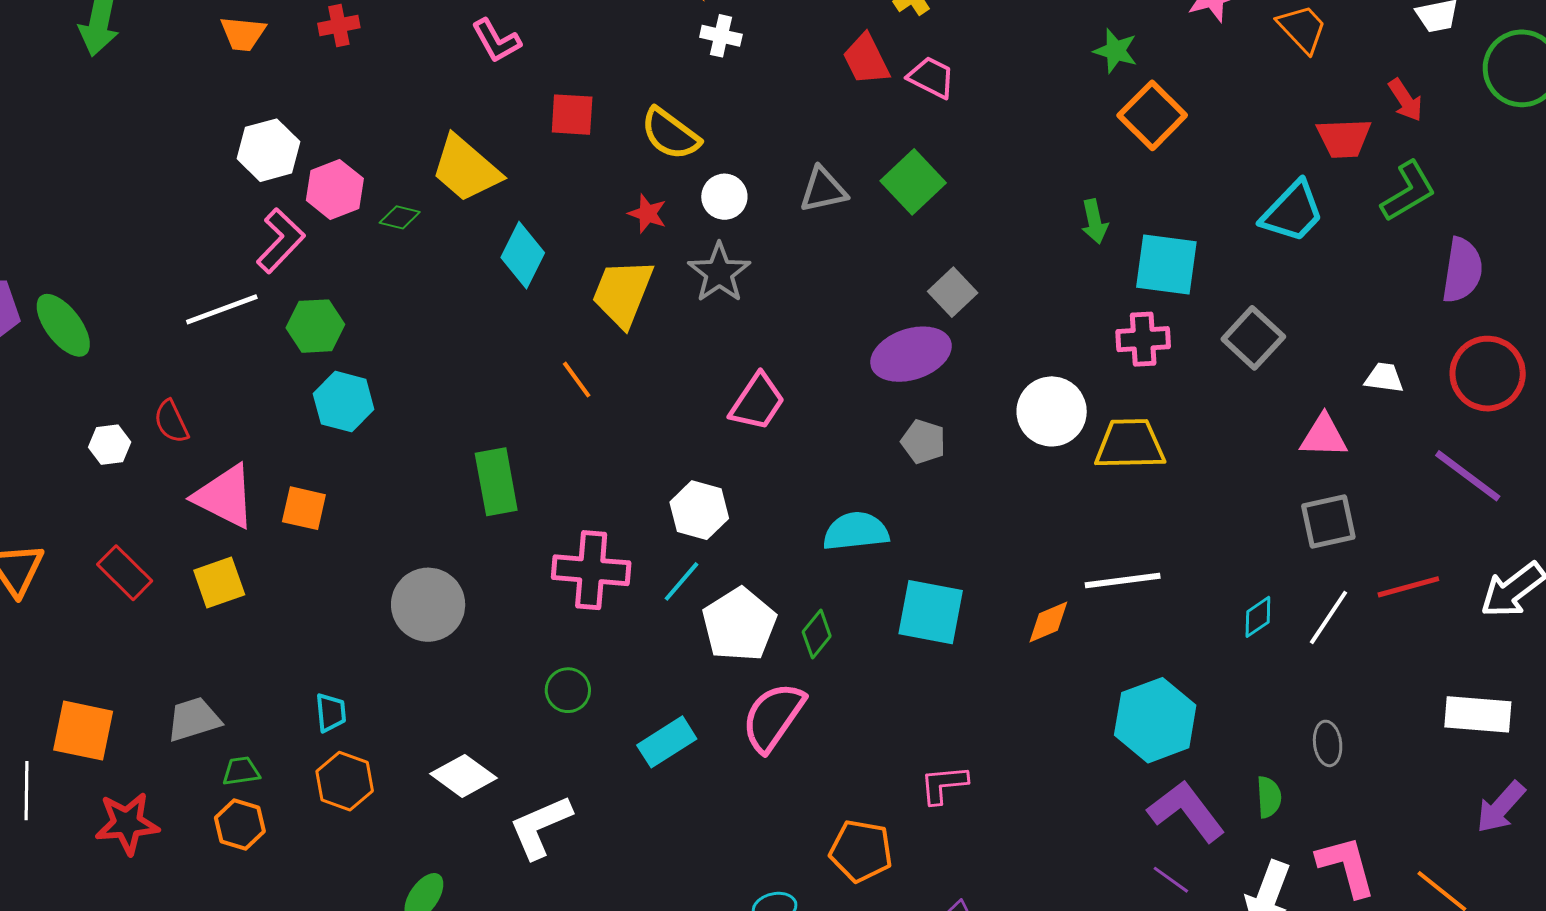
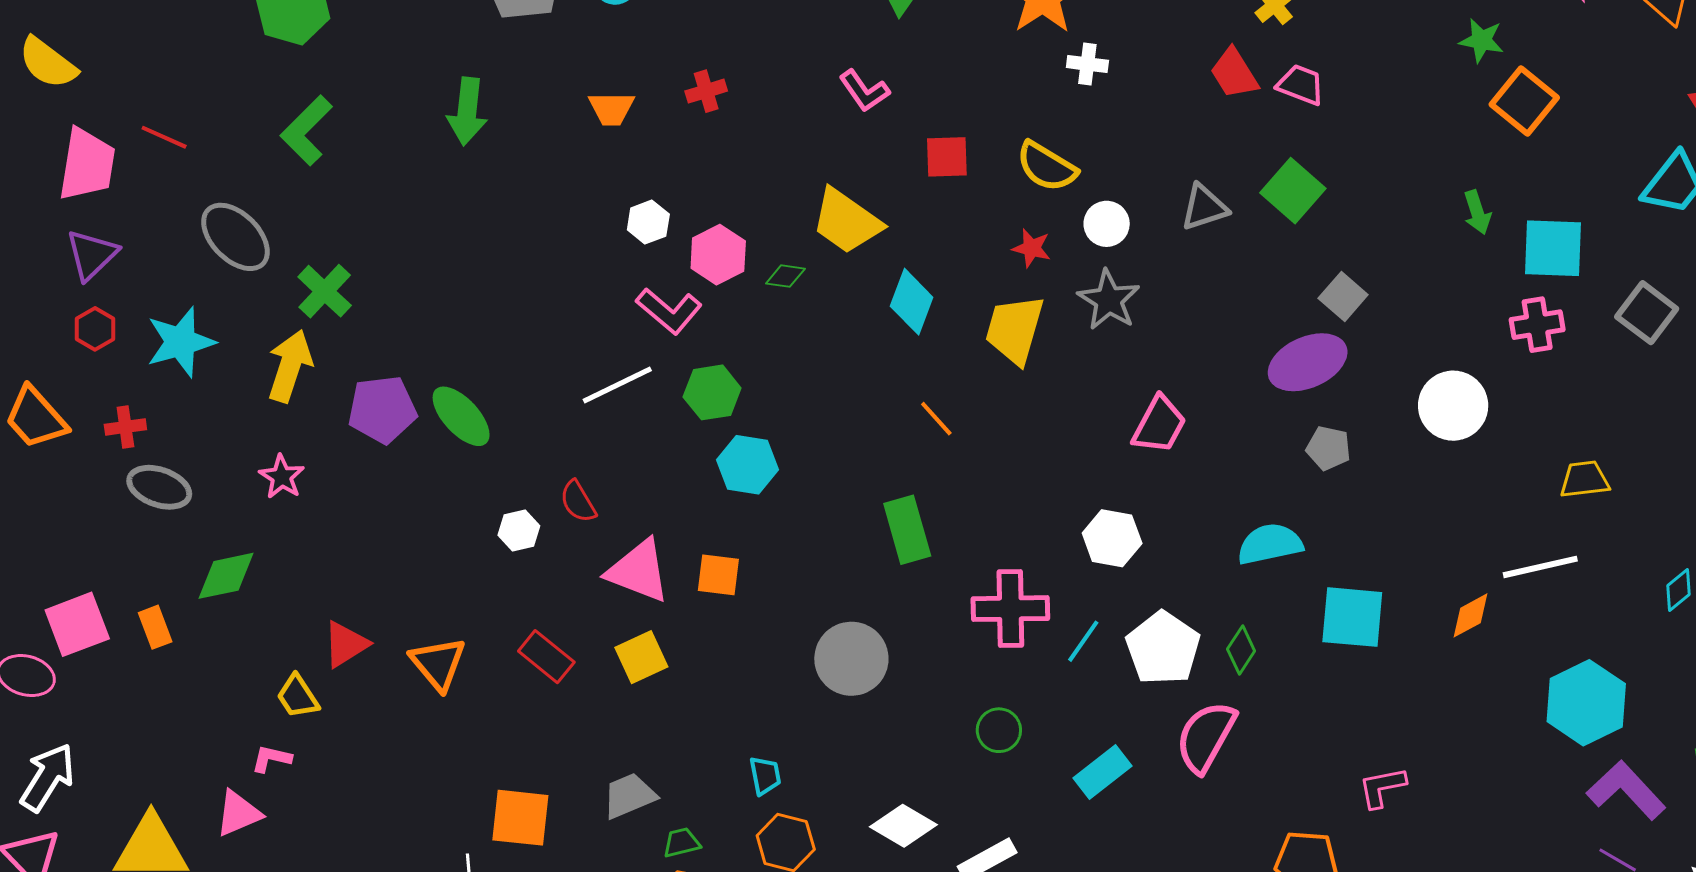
white hexagon: (269, 150) -> (648, 222), size x0.7
pink L-shape: (281, 241) -> (669, 311), turned 92
orange line: (577, 380) -> (936, 419), moved
yellow trapezoid: (1130, 444) -> (1584, 479), moved, size x0.7
cyan line: (681, 581) -> (1083, 641), moved

